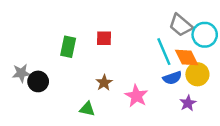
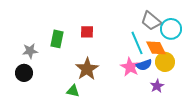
gray star: (21, 73) -> (30, 51), moved
black circle: (38, 81) -> (24, 73), moved
brown star: (104, 83) -> (87, 69), size x1.6
pink star: (136, 96) -> (130, 67), moved

